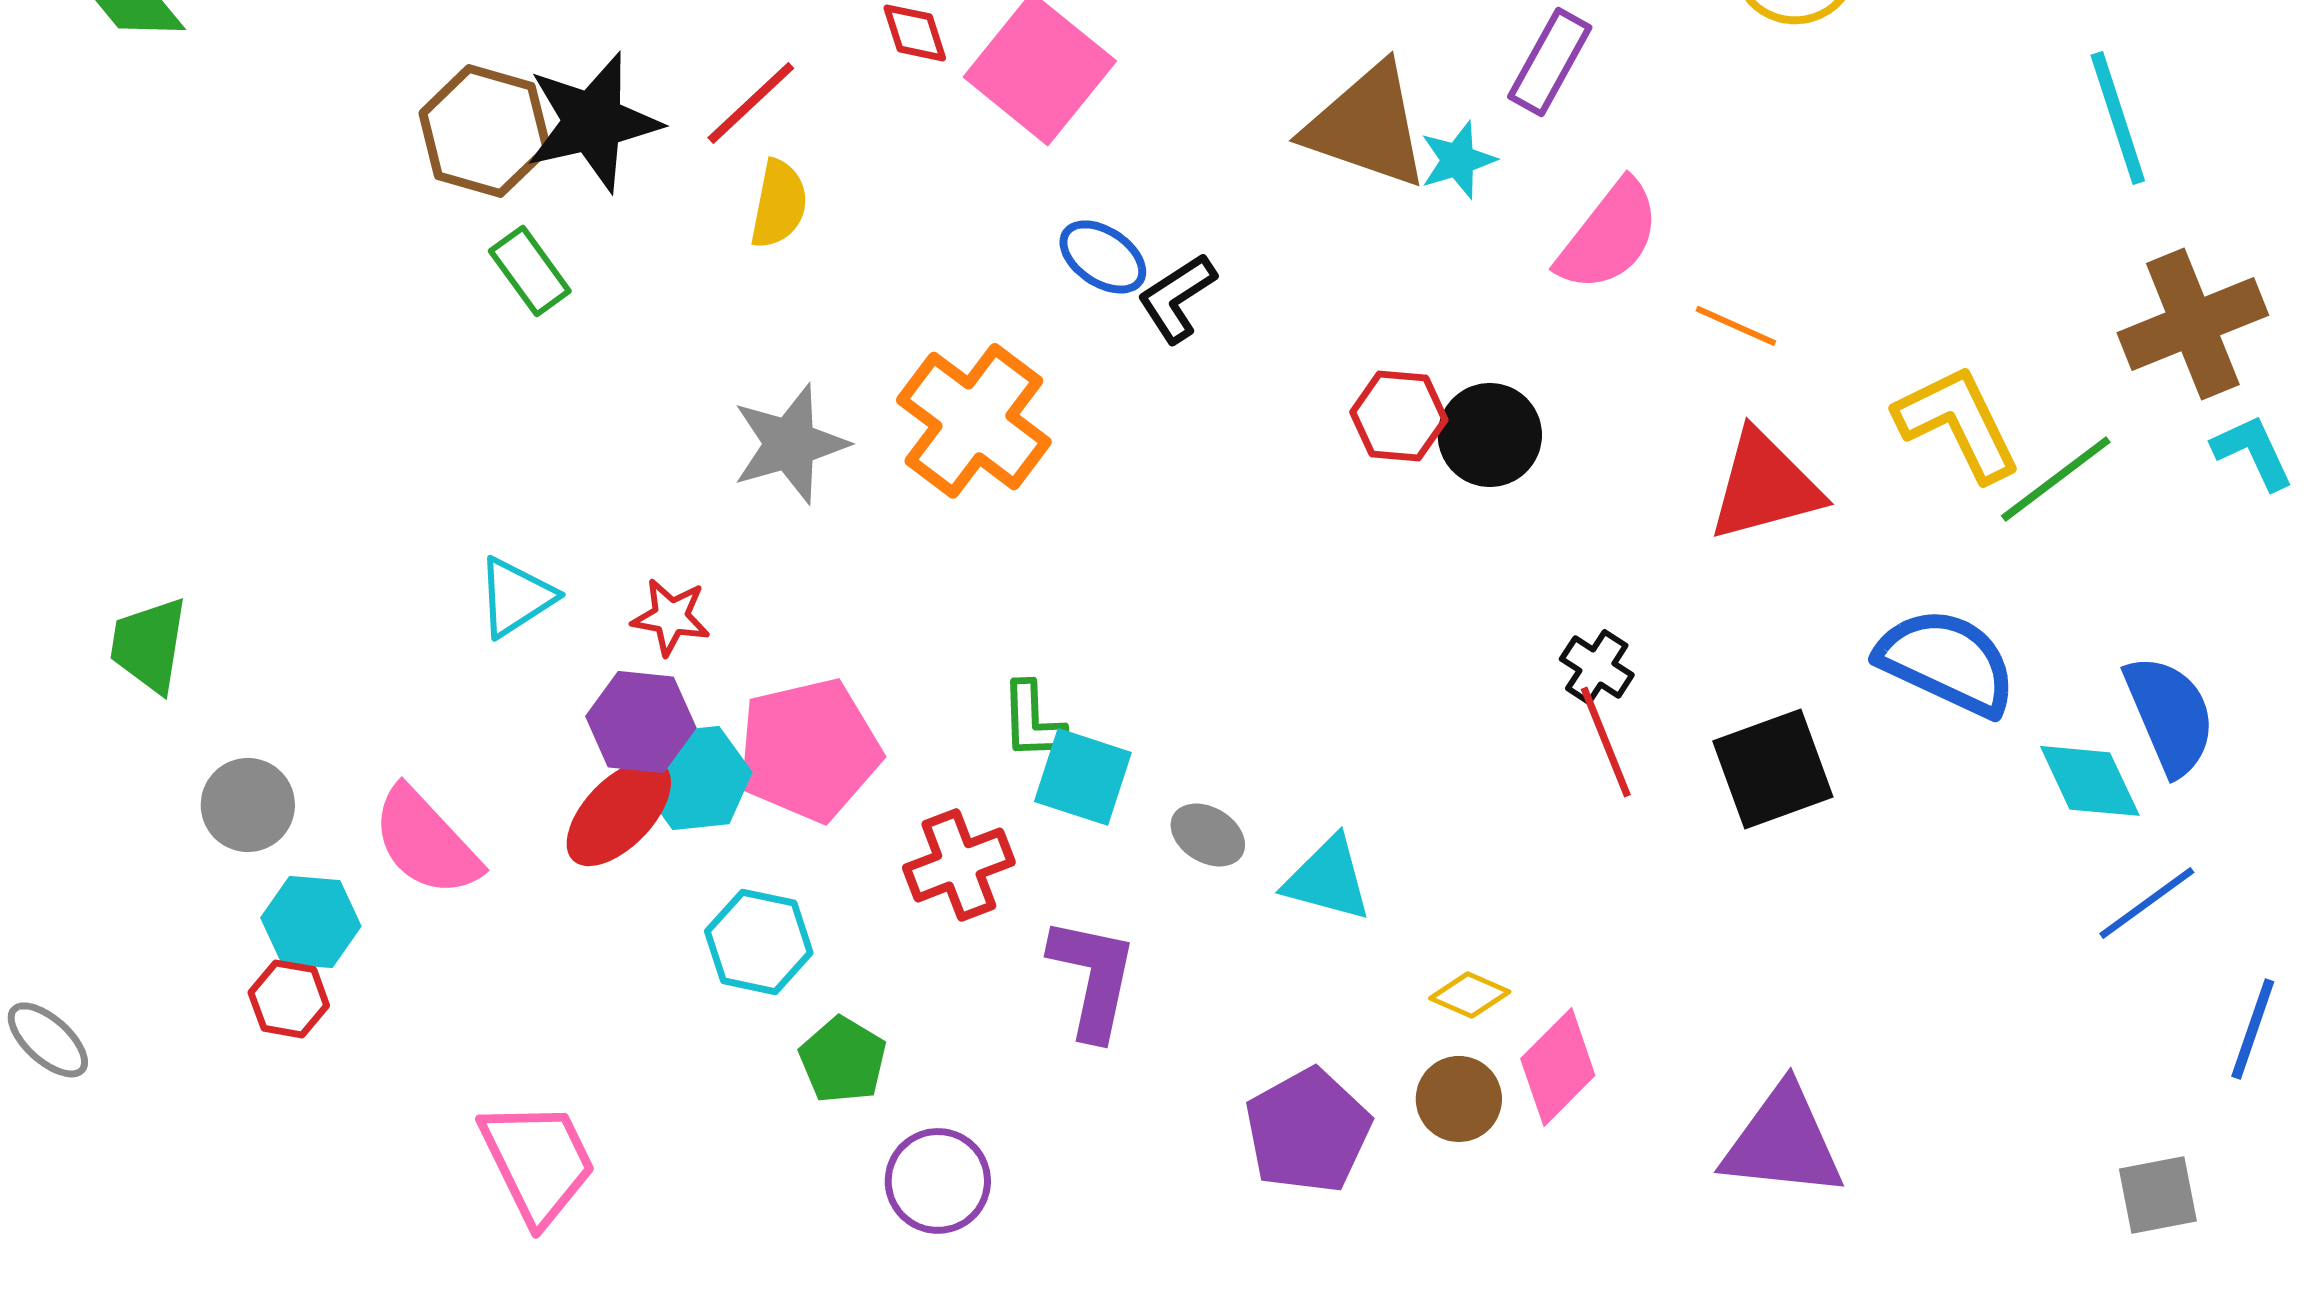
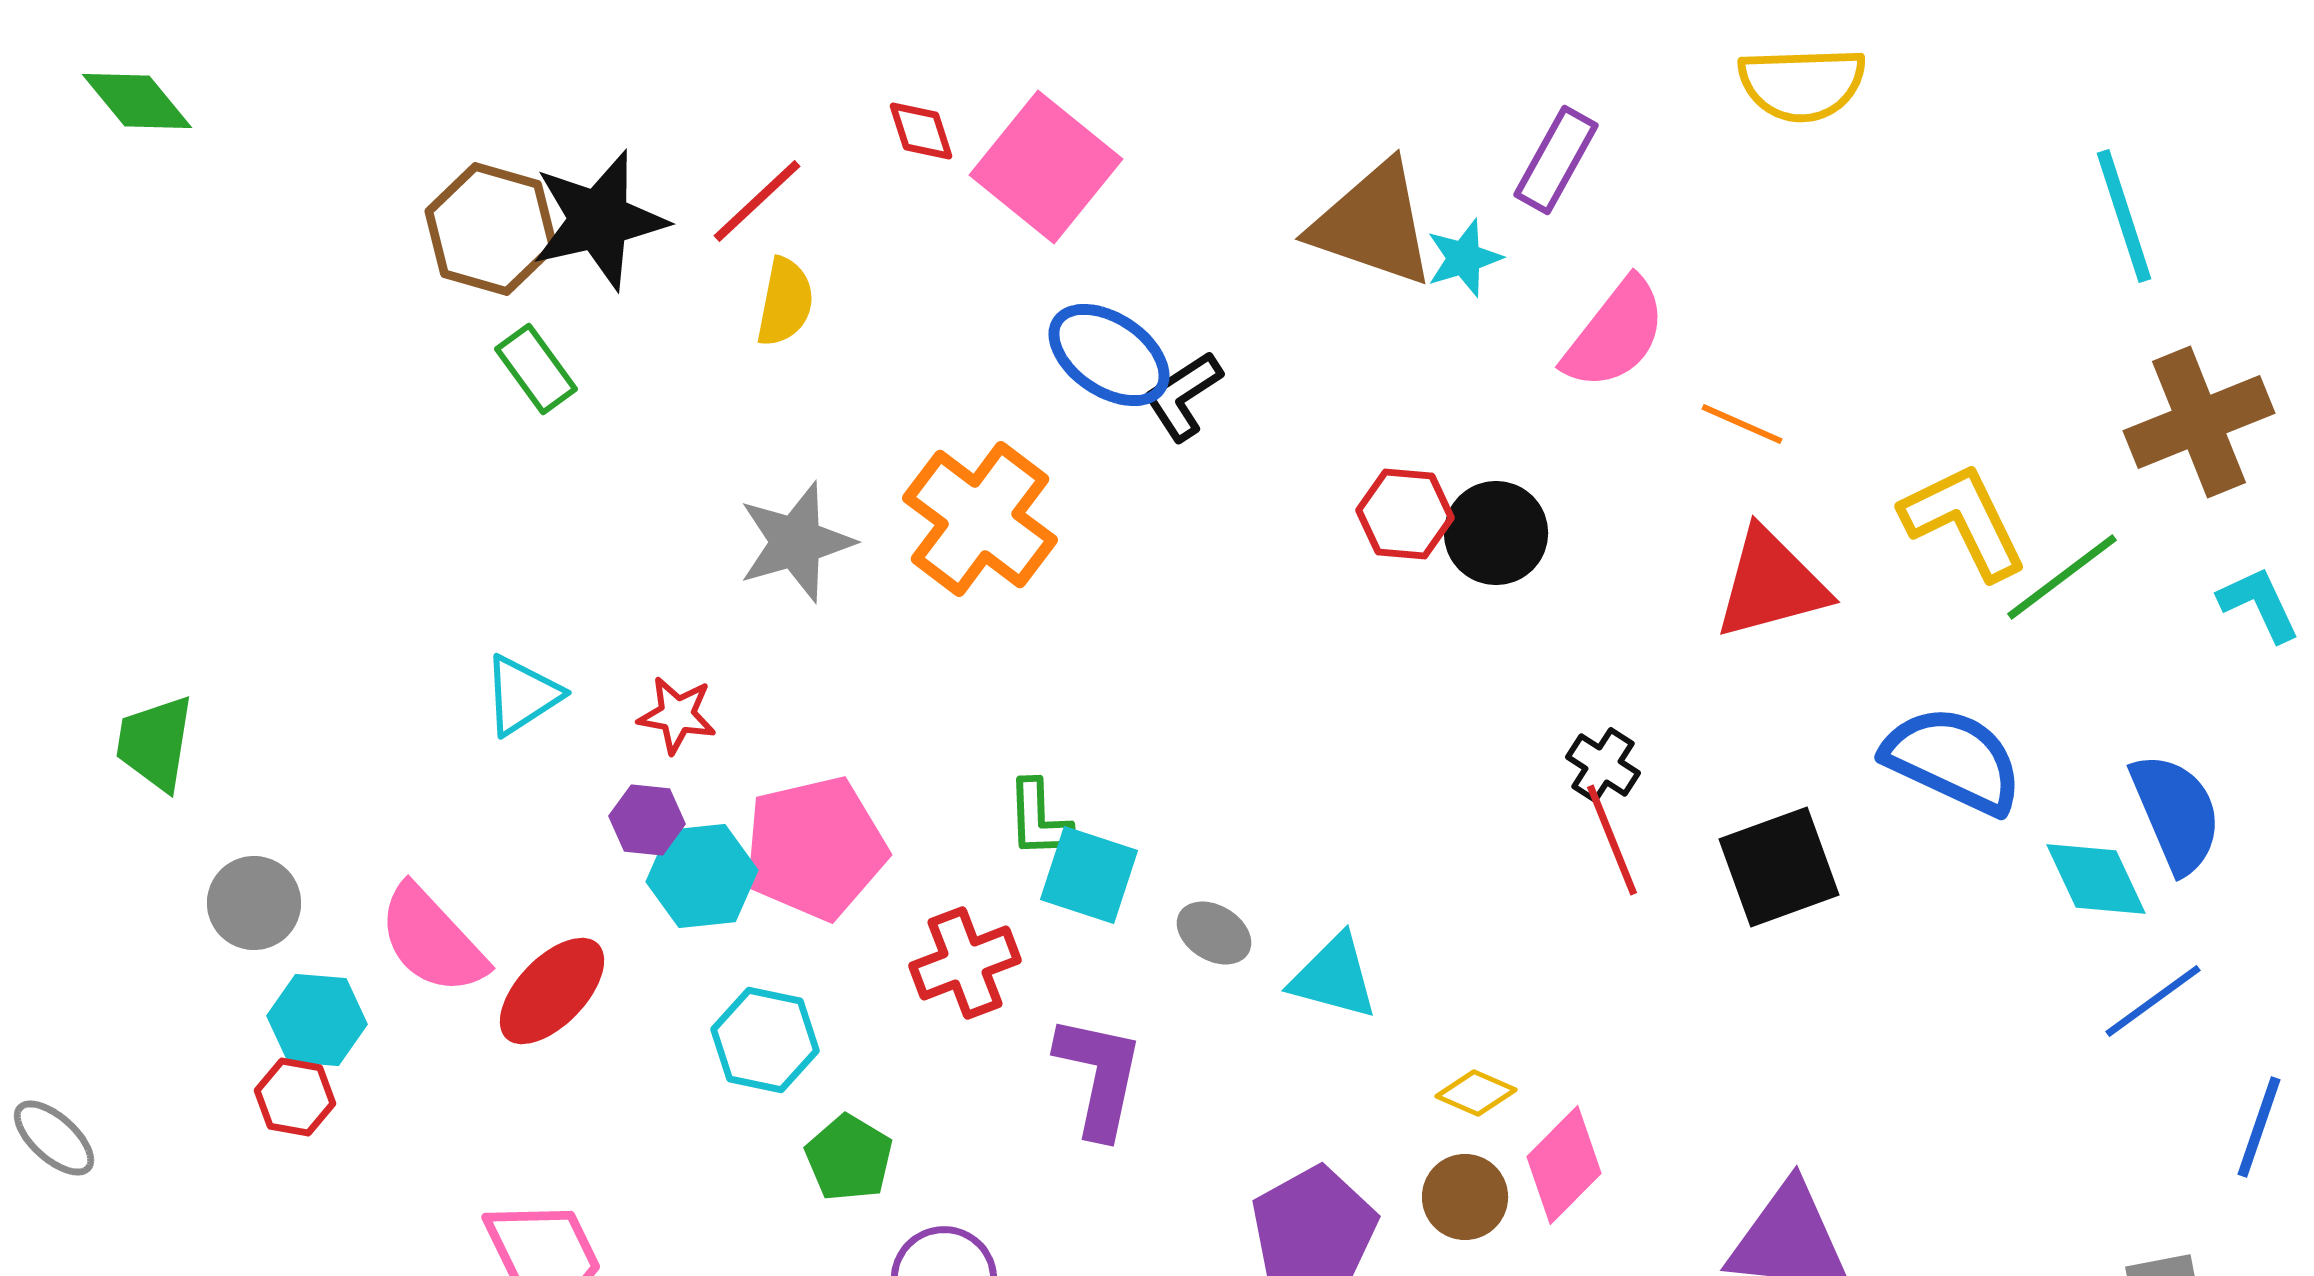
blue ellipse: (1103, 257) -> (1109, 355), size x1.4
cyan L-shape: (2253, 452) -> (2259, 604), moved
purple hexagon: (641, 722) -> (647, 820), size x0.7
red ellipse: (619, 813) -> (552, 991), moved

